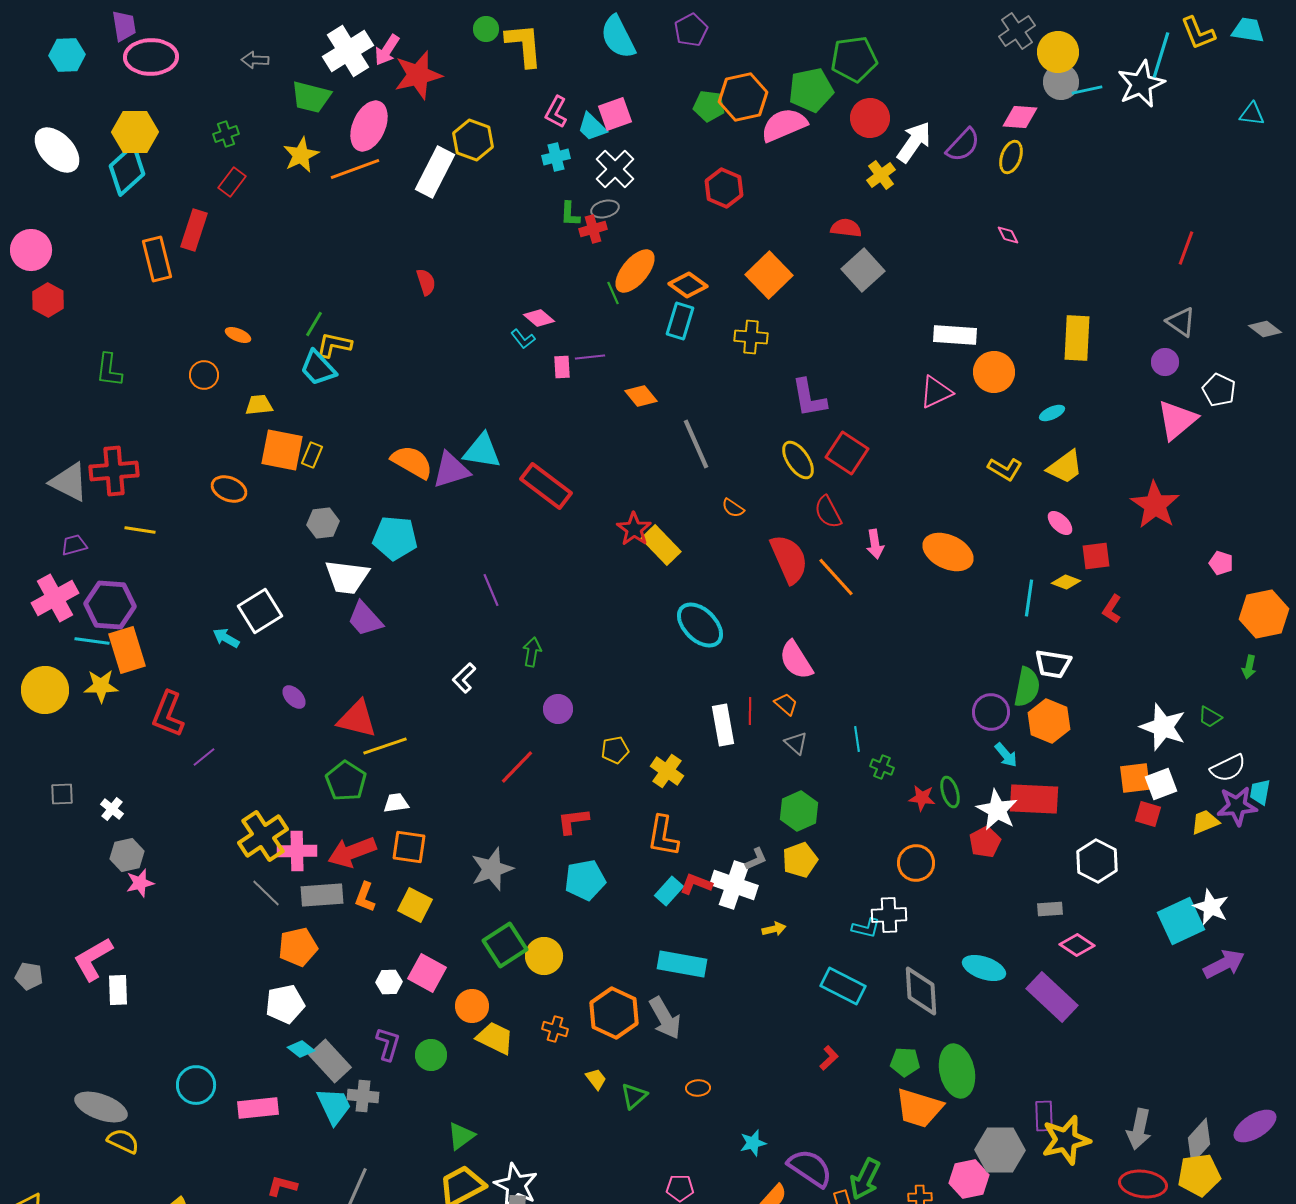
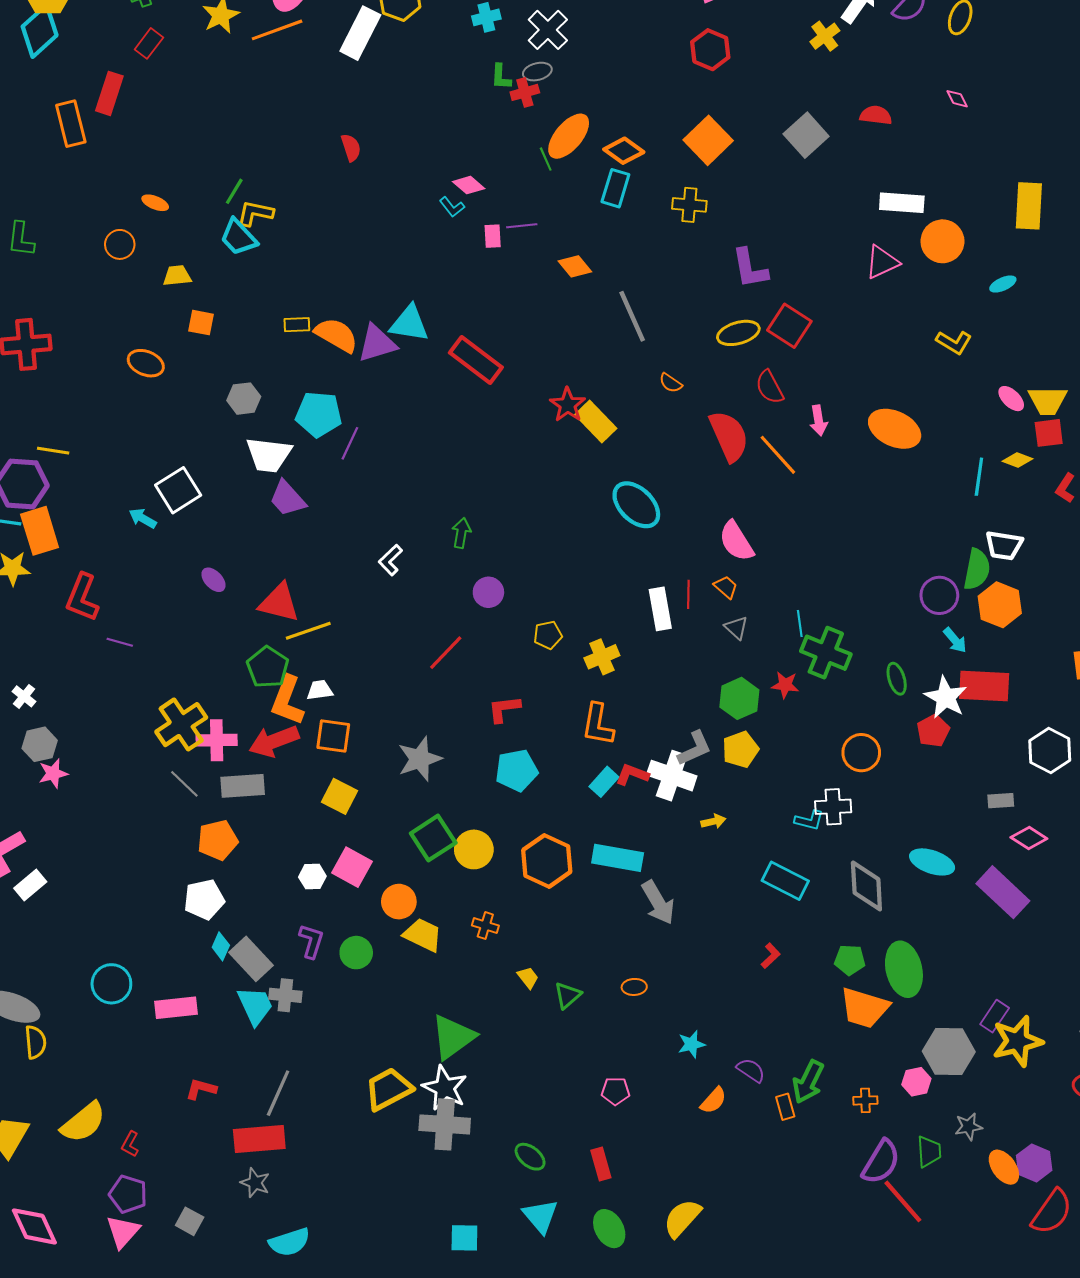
red hexagon: (724, 188) -> (710, 50), moved
red semicircle: (846, 228) -> (876, 115), moved
orange square: (282, 450) -> (201, 323), size x0.6
yellow rectangle: (312, 455) -> (297, 325), moved, turned 65
yellow ellipse: (798, 460) -> (738, 333), turned -72
yellow trapezoid: (1065, 467) -> (1048, 401), moved, turned 36
yellow line: (140, 530) -> (53, 451), moved
purple line: (491, 590) -> (350, 443), moved, turned 48
purple line: (204, 757) -> (120, 642), turned 55
green cross: (882, 767) -> (826, 653), size x2.0
yellow cross: (667, 771) -> (602, 657), turned 32
red star: (922, 798) -> (785, 685), moved
gray L-shape: (756, 859) -> (695, 748), size x1.5
orange L-shape: (365, 897) -> (287, 701), moved, size x1.6
white rectangle: (118, 990) -> (30, 885), turned 52
orange hexagon: (614, 1013) -> (547, 861), moved
gray arrow: (665, 1018) -> (658, 903), moved
cyan diamond: (301, 1049) -> (221, 946), turned 76
purple rectangle: (1044, 1116) -> (995, 1016), turned 36
green triangle: (461, 1136) -> (453, 1037), moved, size x1.6
yellow semicircle: (123, 1141) -> (35, 1042), turned 60
purple semicircle: (810, 1168) -> (751, 1070), size x0.6
pink hexagon: (969, 1179) -> (916, 1082), size x0.7

